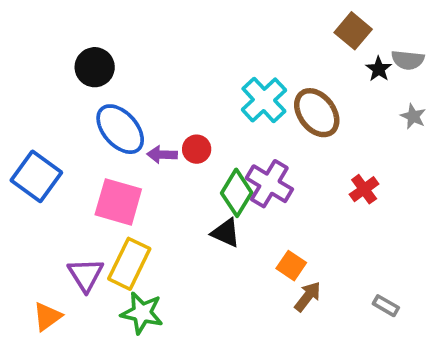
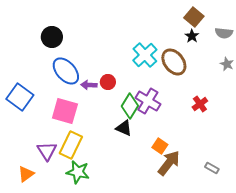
black star: (379, 69) -> (192, 36), moved
brown arrow: (308, 297) -> (169, 163), size x1.5

